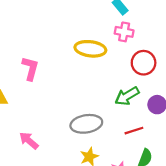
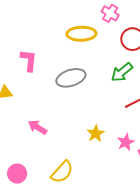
pink cross: (124, 32) -> (110, 13), turned 30
gray ellipse: (86, 124) -> (71, 78), moved

